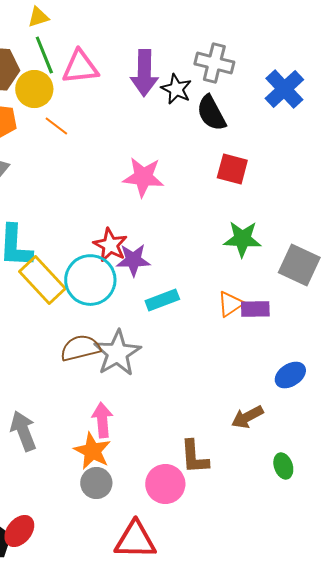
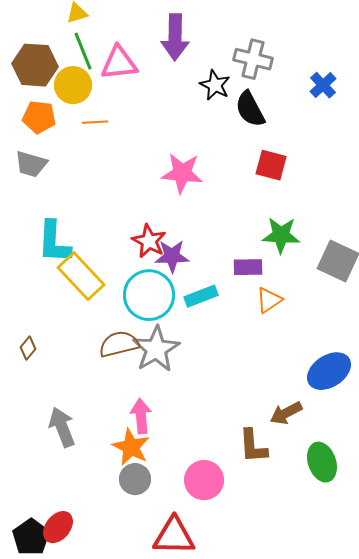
purple arrow: (144, 73) -> (175, 37), moved
blue cross: (284, 89) -> (323, 85), size x0.7
orange line: (56, 126) -> (95, 122), turned -40
cyan circle: (90, 280) -> (149, 295), moved
purple rectangle: (255, 309) -> (248, 267), moved
blue ellipse: (290, 375) -> (329, 371), size x1.4
brown L-shape: (194, 457) -> (253, 446), moved
green ellipse: (283, 466) -> (322, 462), size x1.5

